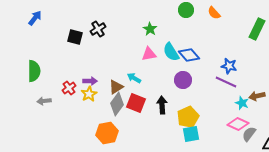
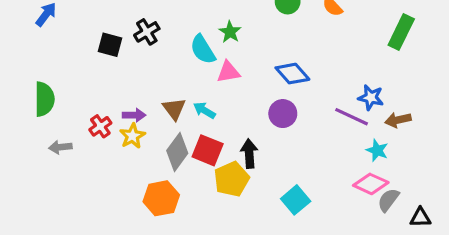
cyan semicircle: (171, 52) -> (203, 50), moved
blue star: (229, 66) -> (371, 98), moved
brown triangle: (116, 87) -> (174, 109), moved, turned -35
brown arrow: (257, 96) -> (398, 120), moved
yellow pentagon: (188, 117) -> (232, 179), moved
cyan square: (191, 134) -> (296, 200), turned -30

